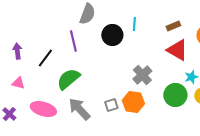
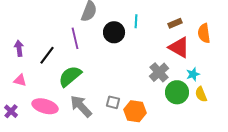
gray cross: (142, 75) -> (159, 72), moved
orange hexagon: (133, 102) -> (135, 111), moved
gray square: (111, 105) -> (113, 102), turned 32

